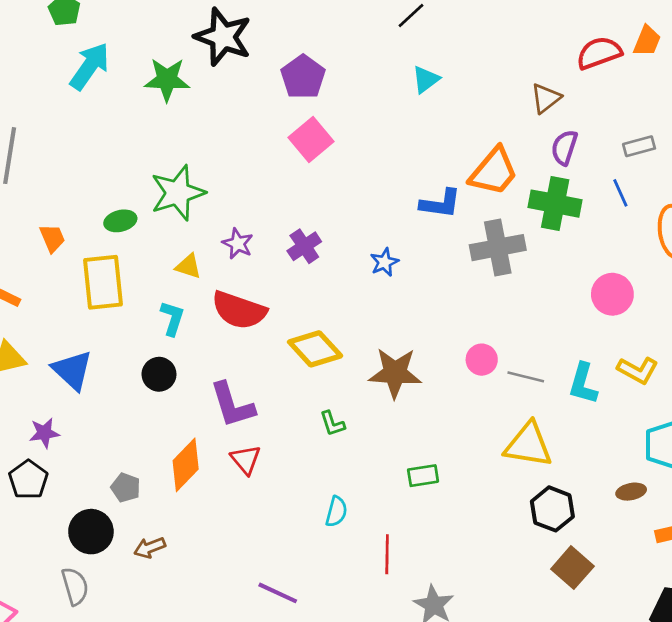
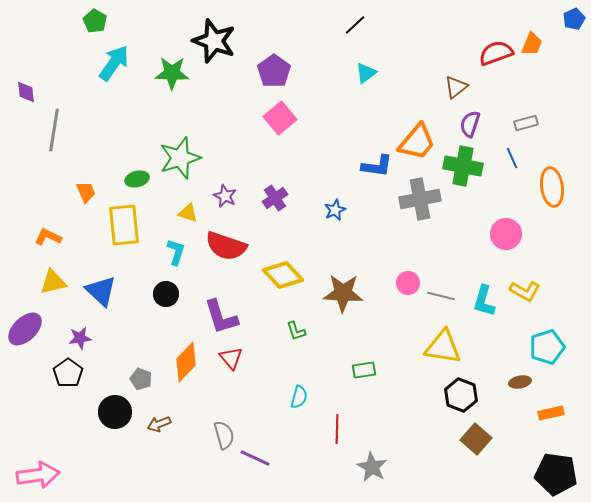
gray semicircle: (75, 586) -> (224, 435), moved

